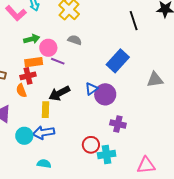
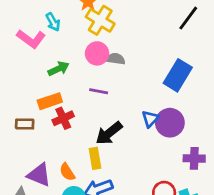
black line: (134, 21) -> (188, 18), turned 66
pink circle: (48, 48) -> (97, 53), moved
orange rectangle: (34, 62) -> (50, 101), moved
orange semicircle: (21, 91) -> (67, 172), moved

